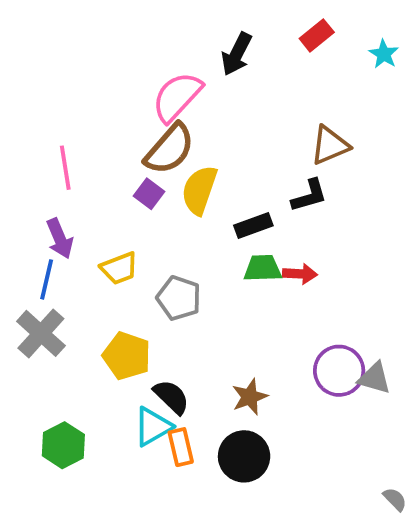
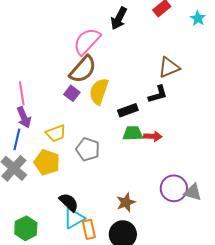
pink line: (65, 168) -> (22, 93), moved
yellow pentagon: (127, 356) -> (47, 162), moved
black semicircle: (171, 397) -> (69, 202), moved

